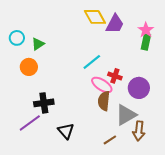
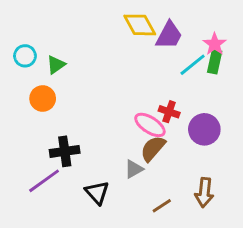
cyan line: (92, 62) -> (193, 65), moved
brown semicircle: (104, 101) -> (153, 148), turned 36
gray triangle: (126, 115) -> (134, 169), moved, size x0.6

